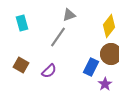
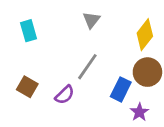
gray triangle: (69, 15) -> (91, 20), turned -32
gray line: (58, 37) -> (87, 67), moved

